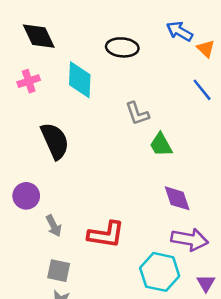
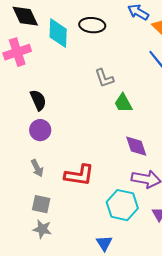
cyan diamond: (80, 80) -> (58, 33), moved
pink cross: (29, 81) -> (17, 52), size x1.5
black semicircle: (55, 141) -> (38, 100), size x0.7
purple circle: (26, 196) -> (40, 130), moved

